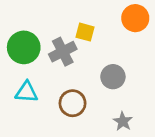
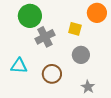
yellow square: (85, 32) -> (75, 29), moved
green circle: (24, 47) -> (30, 16), moved

